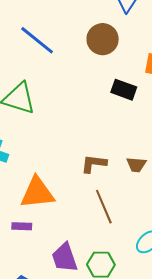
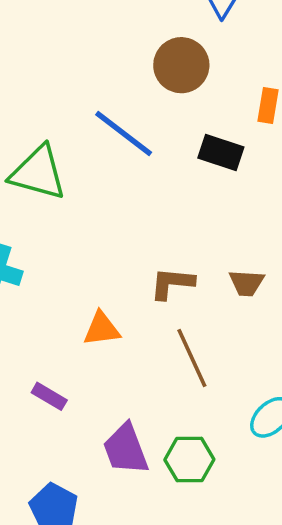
blue line: (37, 40) -> (124, 133), moved
orange triangle: (37, 193) -> (102, 329), moved, size x0.6
purple rectangle: (22, 226) -> (49, 396), turned 30

